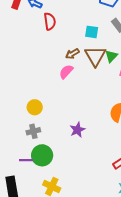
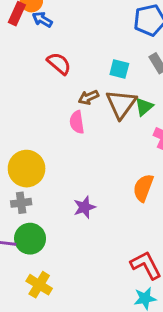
red semicircle: (50, 21) -> (59, 63), moved, turned -48
pink semicircle: (66, 72) -> (77, 122), turned -56
yellow circle: (35, 107) -> (27, 169), size x1.6

